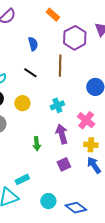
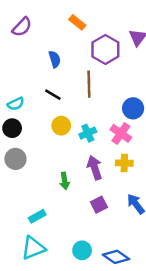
yellow circle: (22, 103) -> (61, 126), moved
pink cross: (86, 120) -> (121, 133), moved
yellow cross: (91, 145) -> (124, 163), moved
cyan rectangle: (22, 179) -> (37, 216), moved

